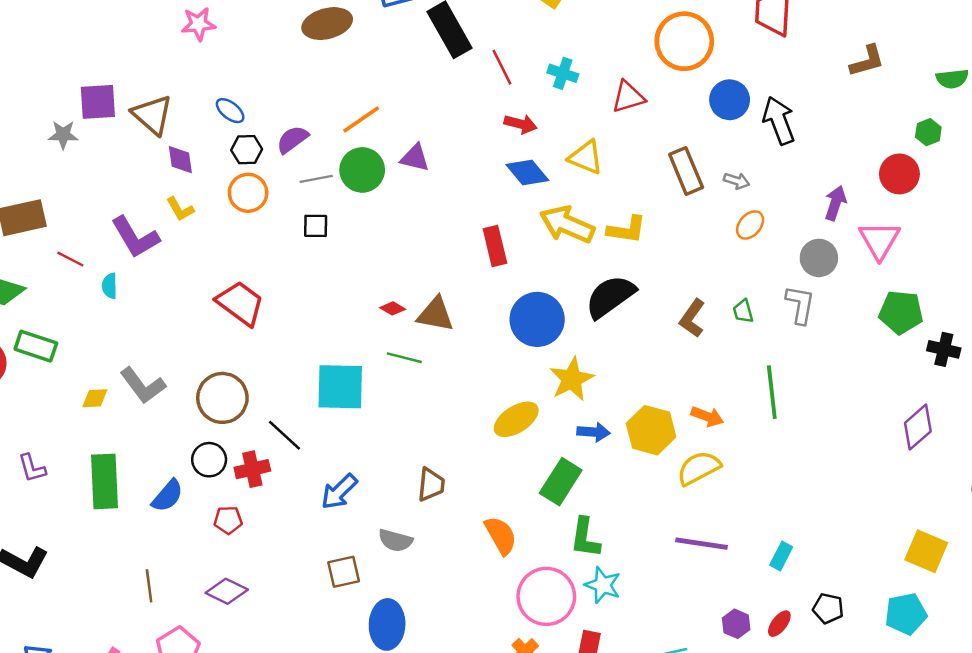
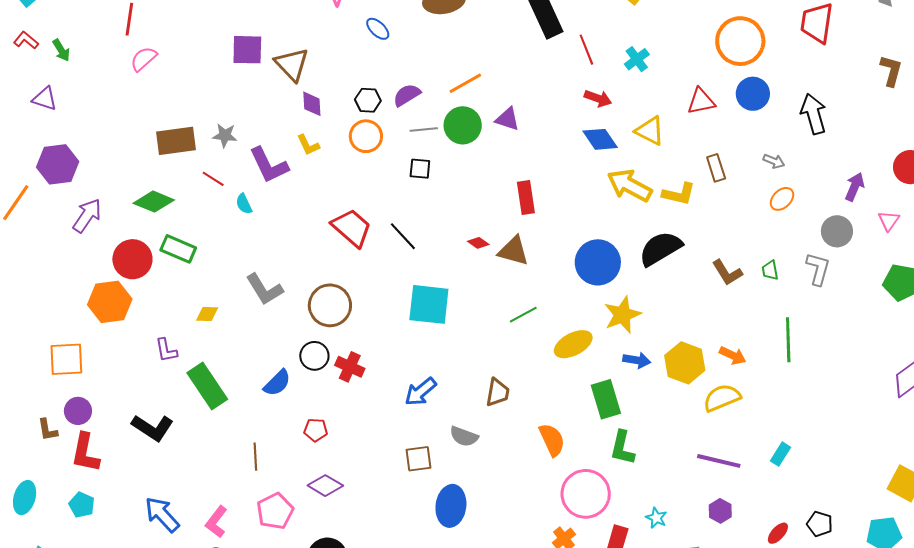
brown L-shape: (867, 61) -> (891, 71), turned -64
cyan cross: (563, 73) -> (637, 59), turned 30
red triangle: (628, 97) -> (701, 101), moved
blue circle: (730, 100) -> (753, 94), moved
blue ellipse: (230, 111) -> (378, 29), moved
gray star: (63, 135) -> (225, 135), moved
brown rectangle: (686, 171) -> (716, 168), moved, size x0.7
pink triangle: (879, 240) -> (889, 221), size x0.6
red rectangle: (495, 246) -> (526, 198), moved
cyan semicircle: (110, 286) -> (244, 204), turned -30
brown L-shape: (692, 318) -> (727, 273), turned -72
green line: (404, 358) -> (523, 315), moved, turned -48
yellow diamond: (95, 398) -> (207, 314), moved
black line: (285, 435) -> (403, 236), moved
red cross: (252, 469) -> (350, 367), turned 32
green rectangle: (104, 481) -> (207, 386), moved, turned -36
green rectangle: (561, 482) -> (606, 399), turned -54
red pentagon: (228, 520) -> (316, 430), moved
cyan rectangle: (781, 556) -> (781, 454), moved
cyan star: (603, 585) -> (656, 518), moved, size x0.7
purple diamond: (227, 591) -> (325, 486), moved
purple hexagon: (736, 624) -> (720, 511), moved

